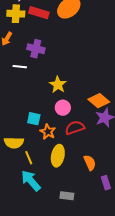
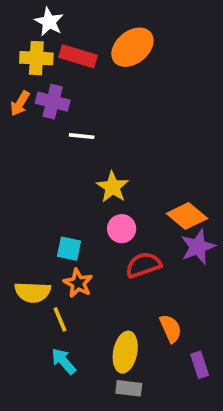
purple cross: (36, 49) -> (53, 102), moved
white line: (20, 67) -> (82, 136), moved
orange star: (48, 132) -> (78, 283), moved
yellow ellipse: (58, 156) -> (125, 352), moved
cyan arrow: (31, 181) -> (64, 361), size x0.7

